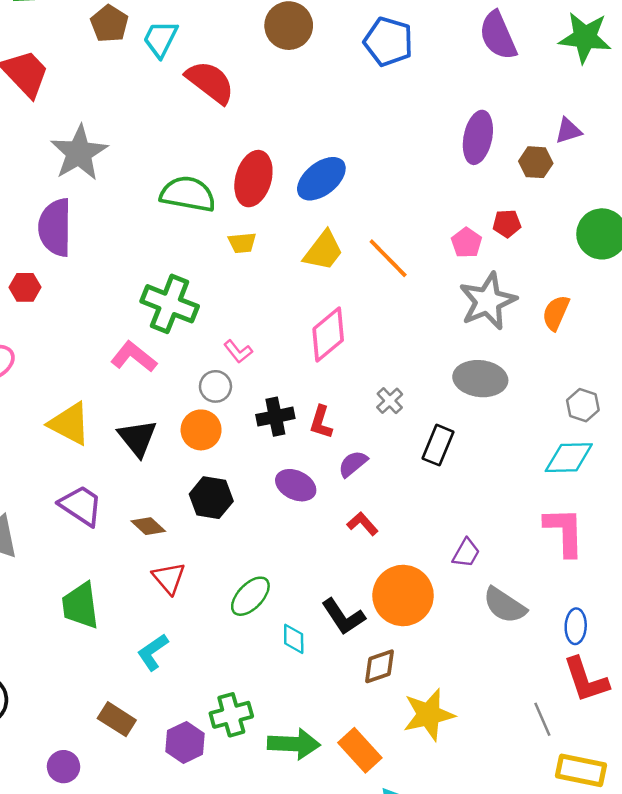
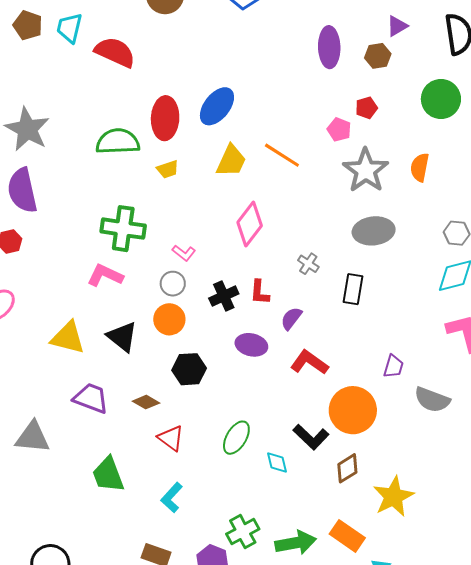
red L-shape: (363, 524) -> (309, 362), size x1.5

